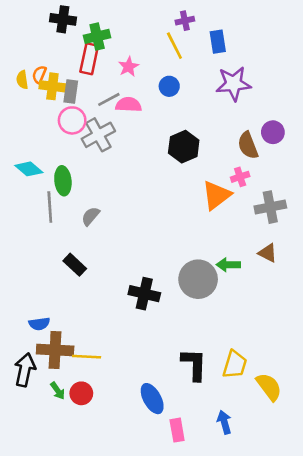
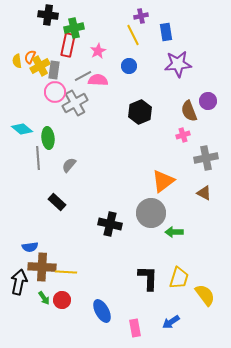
yellow cross: (52, 86) -> (40, 66), turned -36
orange triangle: (216, 195) -> (163, 181), moved
green arrow: (228, 265) -> (174, 232), moved
blue ellipse: (152, 399) -> (102, 311), moved
blue arrow: (224, 422) -> (171, 322), turned -108

